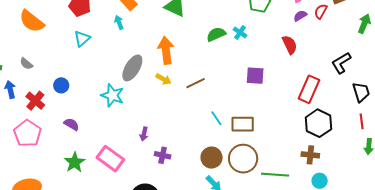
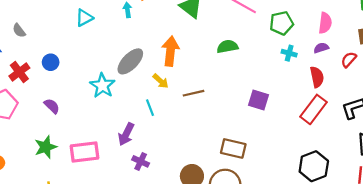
red semicircle: (321, 11) -> (349, 60), moved
cyan cross: (240, 32) -> (289, 53), moved, turned -32
red semicircle: (290, 45) -> (317, 77), moved
red rectangle: (309, 89) -> (313, 109), moved
cyan line: (216, 118) -> (150, 108), moved
purple arrow: (144, 134) -> (126, 134), size x1.5
pink rectangle: (110, 159) -> (85, 152), turned -56

